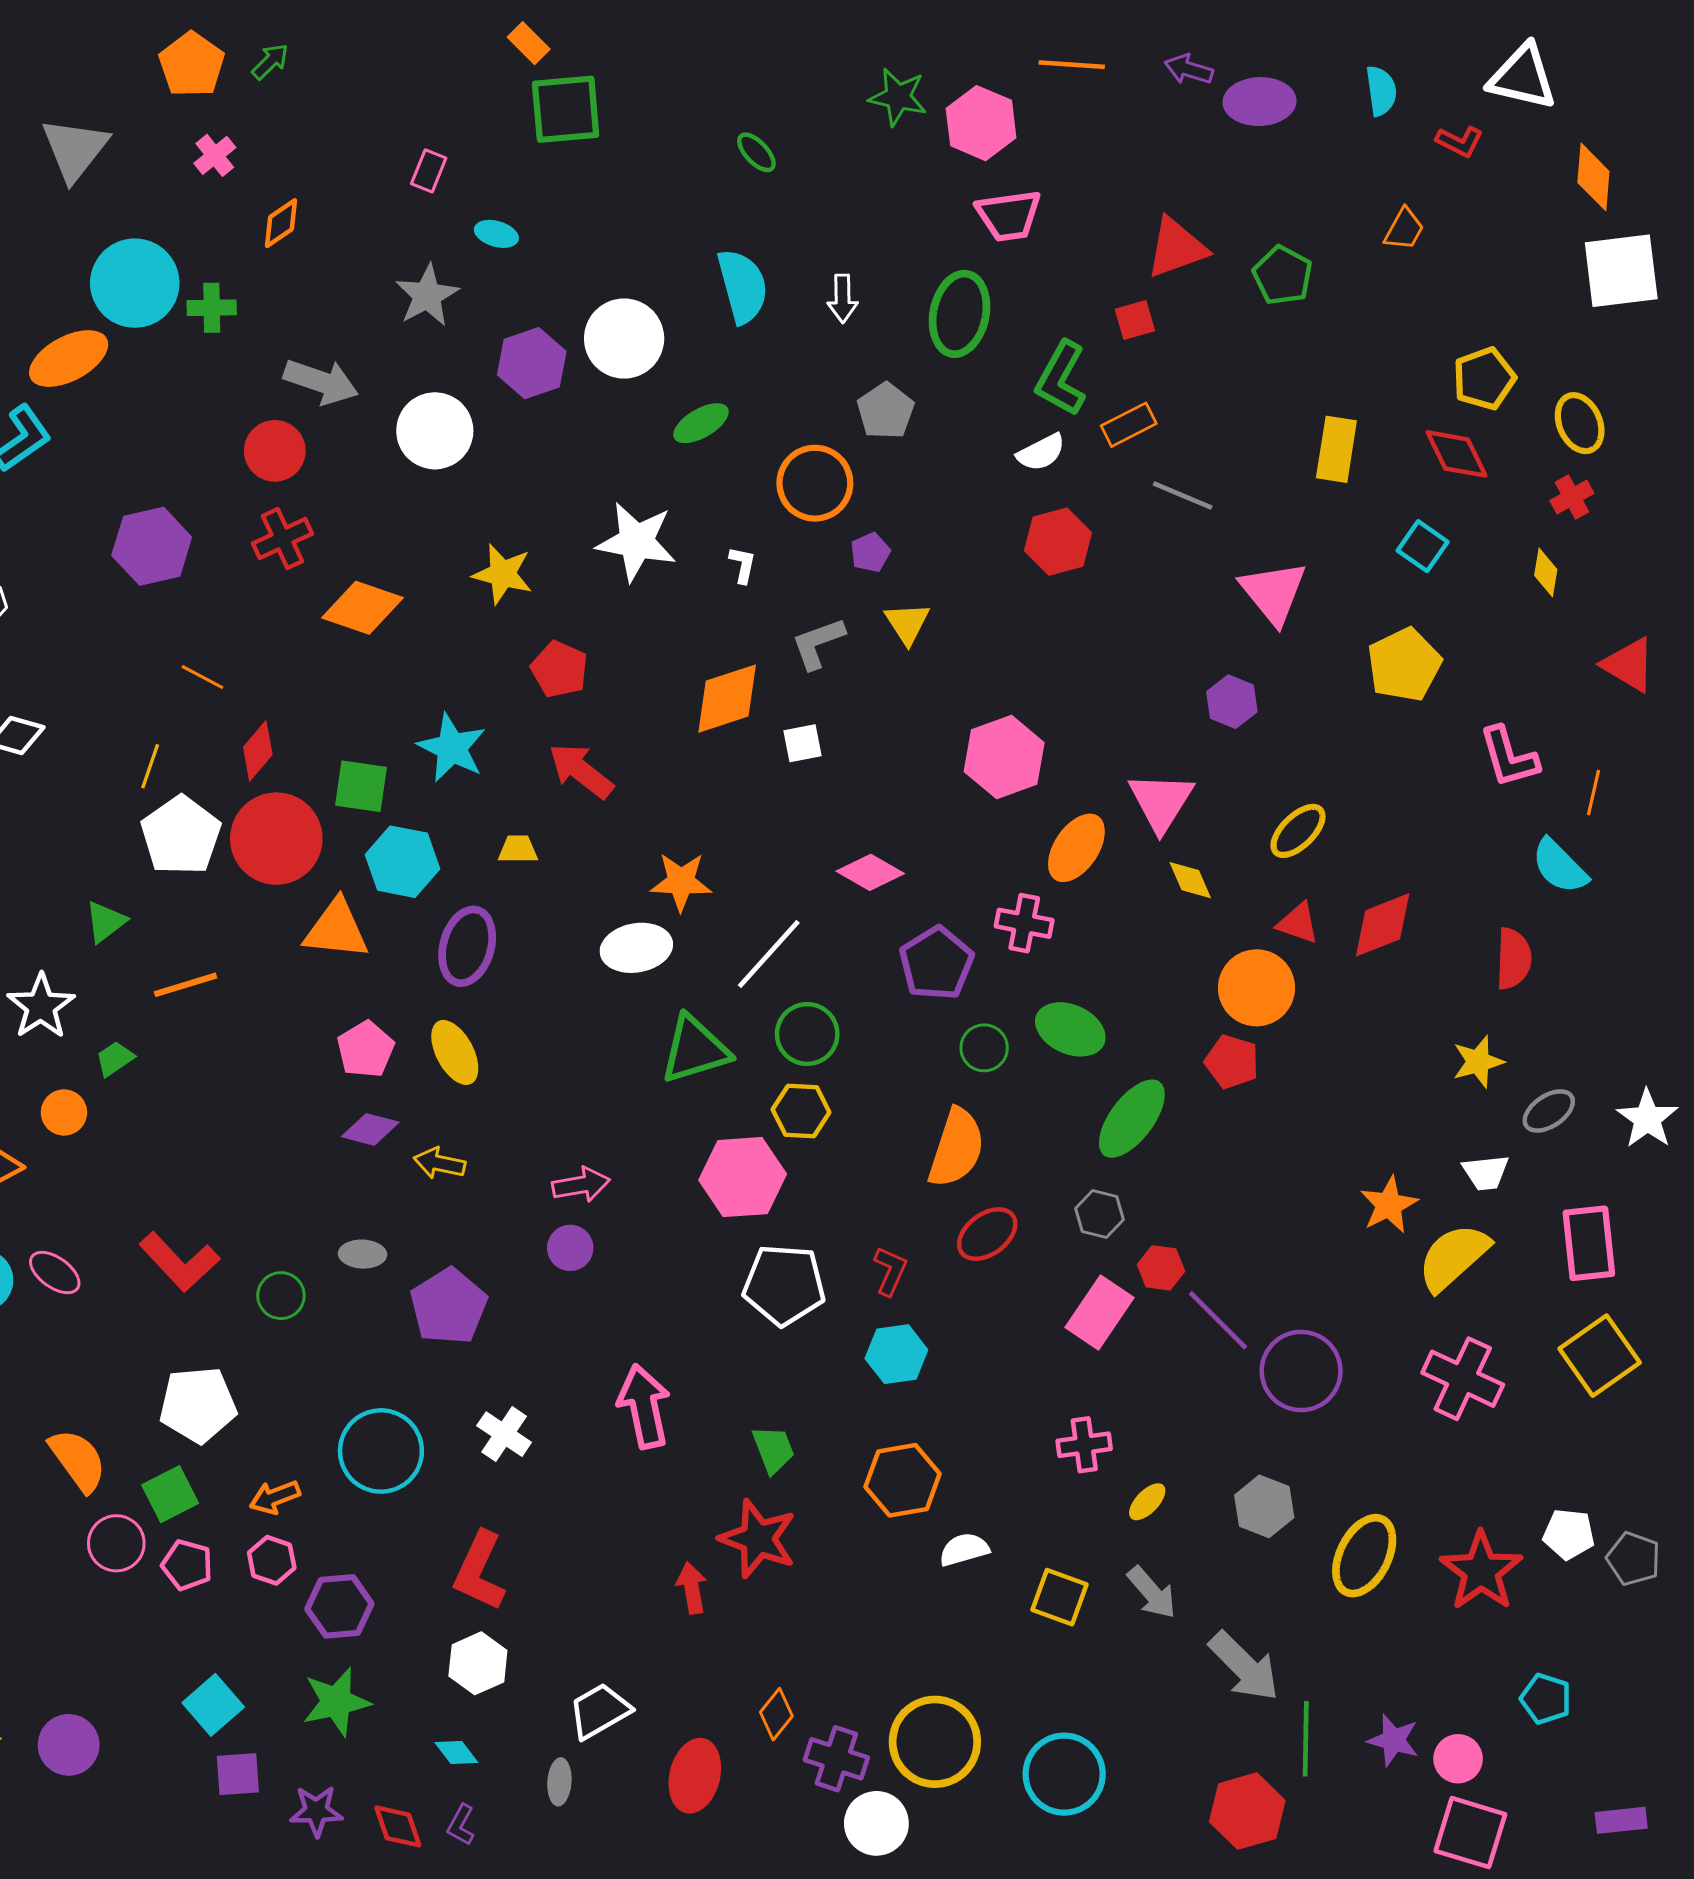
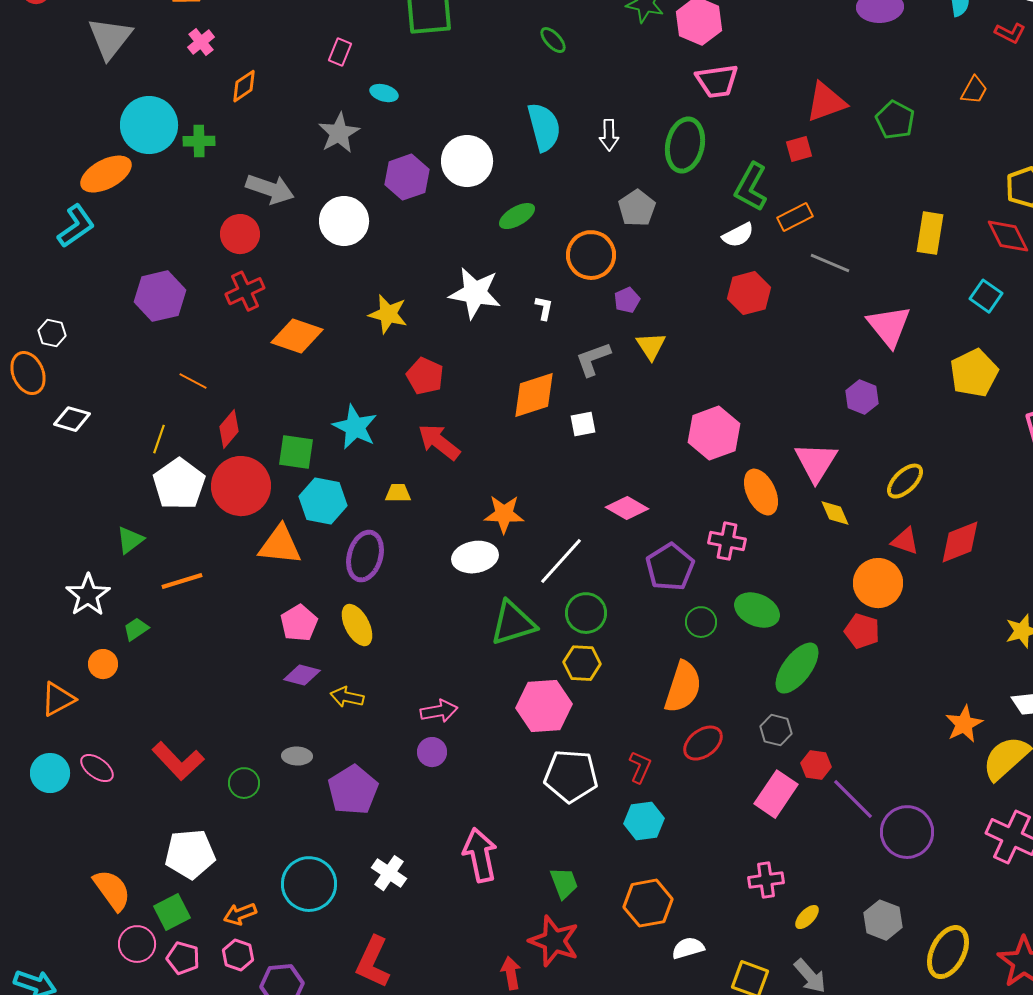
orange ellipse: (1076, 848) -> (761, 492), turned -60

